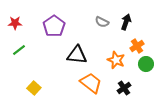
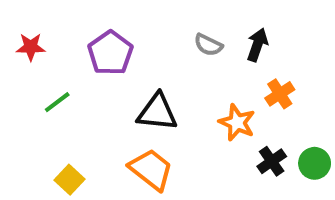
green line: (19, 50) -> (57, 102), moved
green circle: (146, 64) -> (315, 163), moved
orange trapezoid: (91, 83) -> (151, 169), moved
black cross: (124, 88) -> (272, 161), moved

